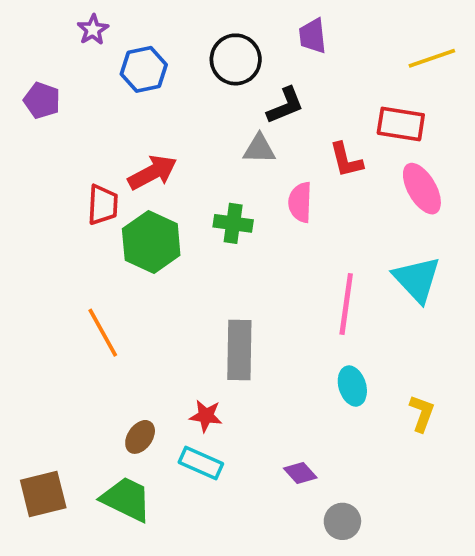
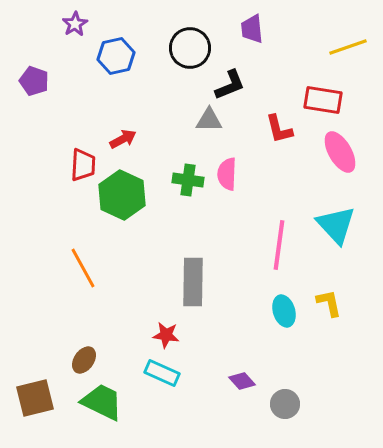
red arrow: (152, 172) -> (123, 139), size x0.7
pink semicircle: (300, 202) -> (227, 174), moved
yellow L-shape: (422, 413) -> (329, 303), moved, turned -32
brown ellipse: (140, 437) -> (84, 360), moved
gray circle: (342, 521) -> (285, 404), moved

